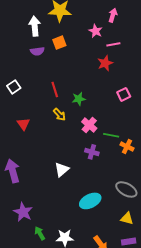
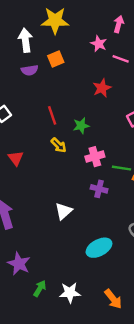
pink line: (113, 44) -> (121, 59), turned 32
red star: (105, 63) -> (102, 88), moved
pink cross: (89, 125) -> (95, 157), turned 35
green arrow: (40, 233) -> (40, 288), turned 64

